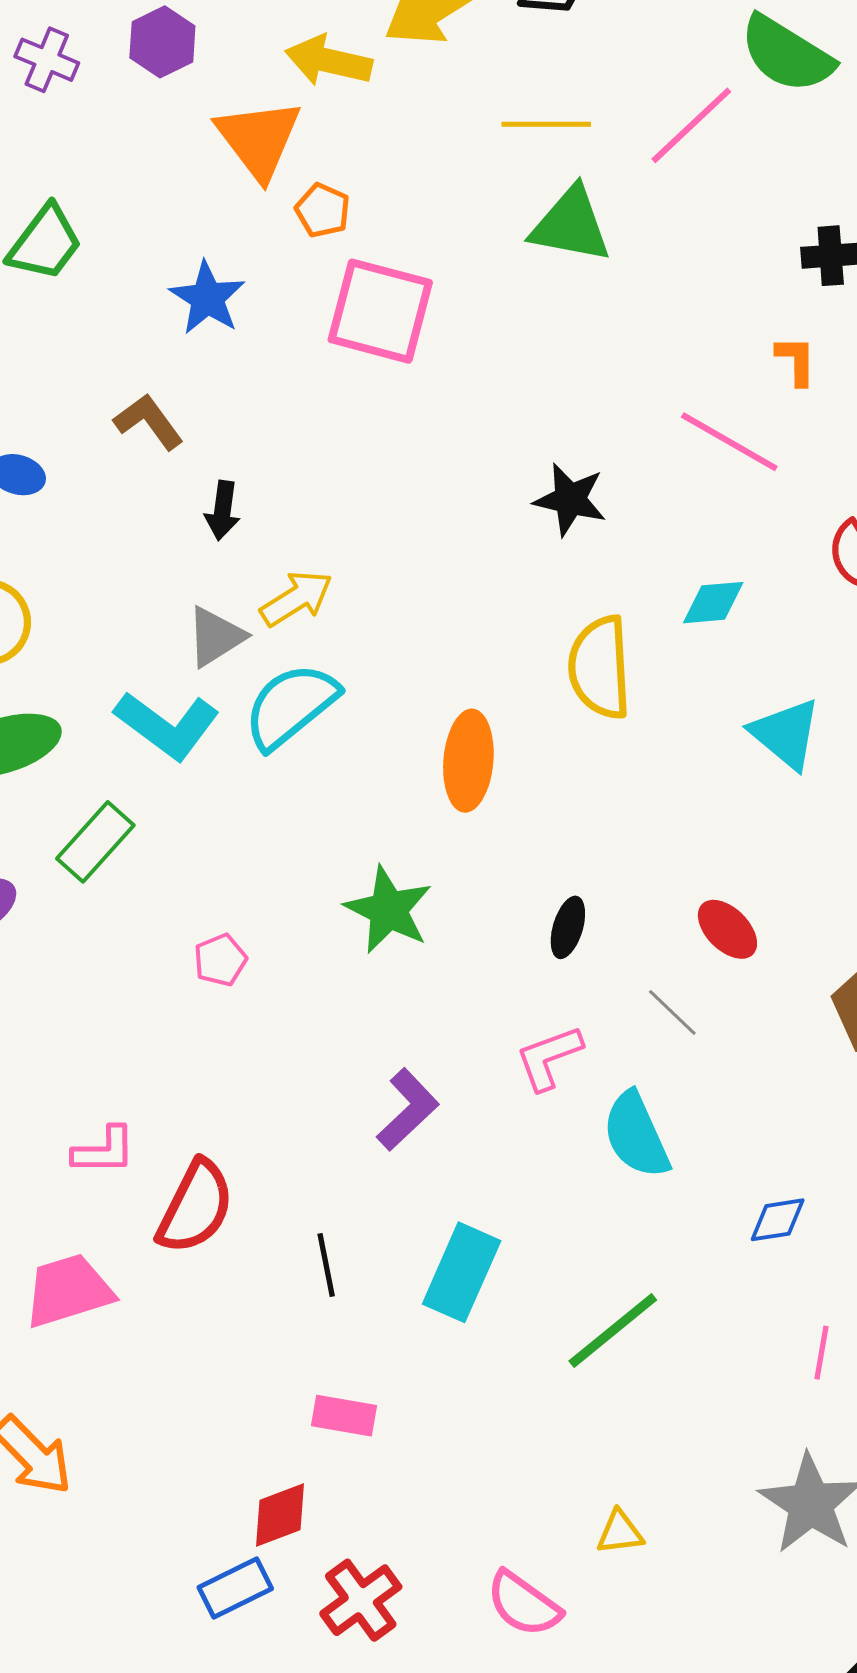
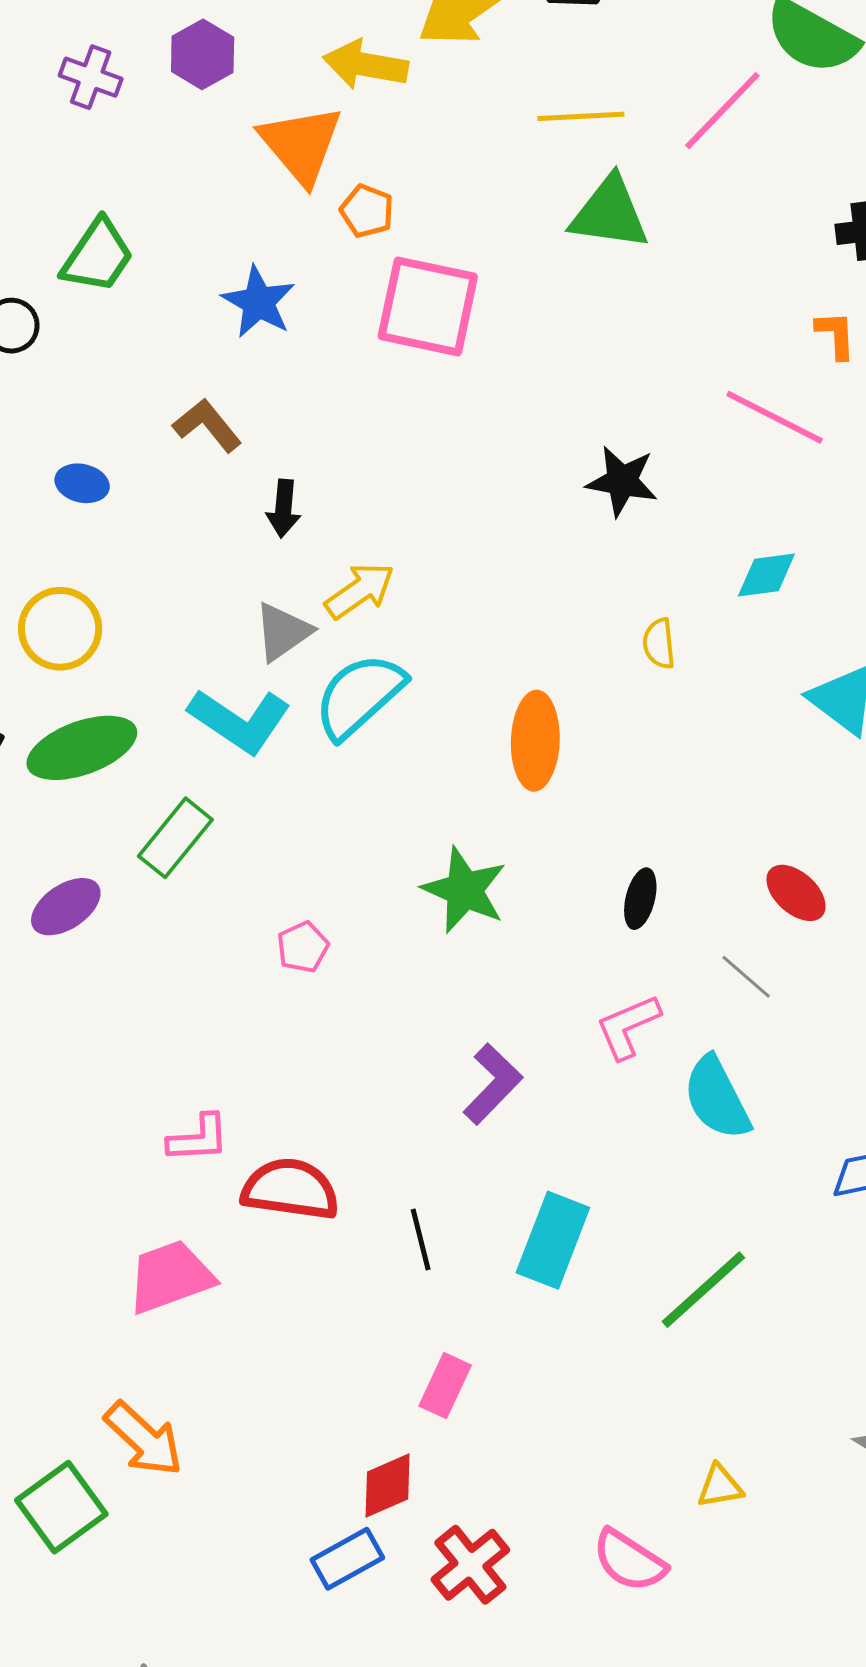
yellow semicircle: (600, 667) -> (659, 644), size x0.5
red semicircle: (195, 1207) -> (290, 1189), turned -106
pink rectangle: (344, 1416) -> (445, 1386), turned -72

